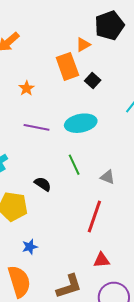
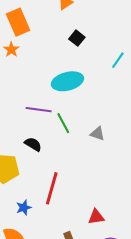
orange rectangle: (67, 66) -> (18, 22), moved
purple line: (37, 127) -> (39, 110), moved
red line: (94, 216) -> (52, 188), moved

